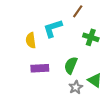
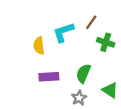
brown line: (78, 11) -> (91, 22), moved
gray star: (76, 87) -> (79, 98), moved

